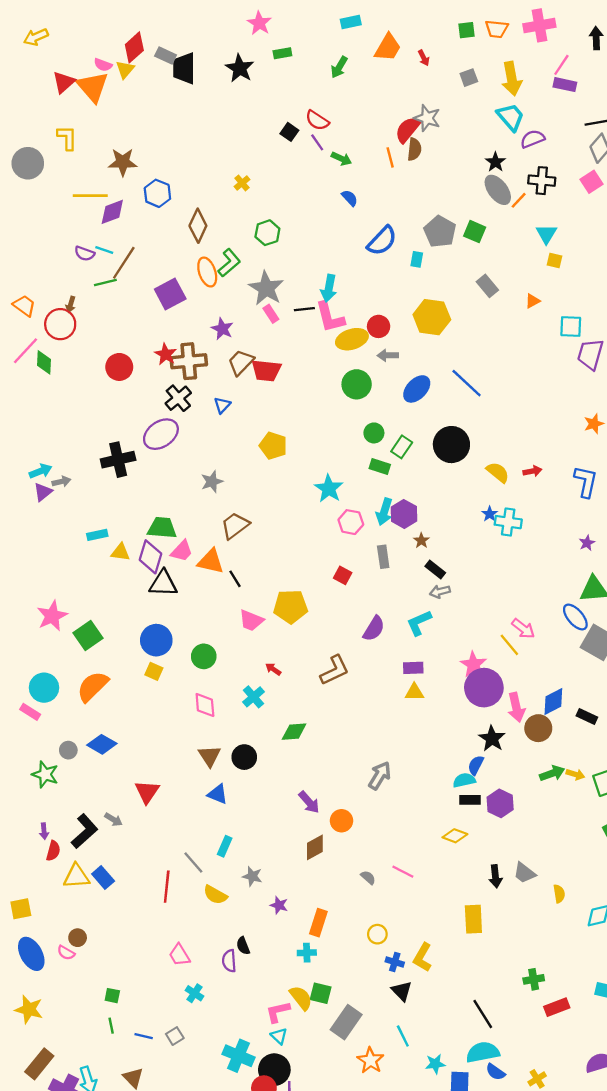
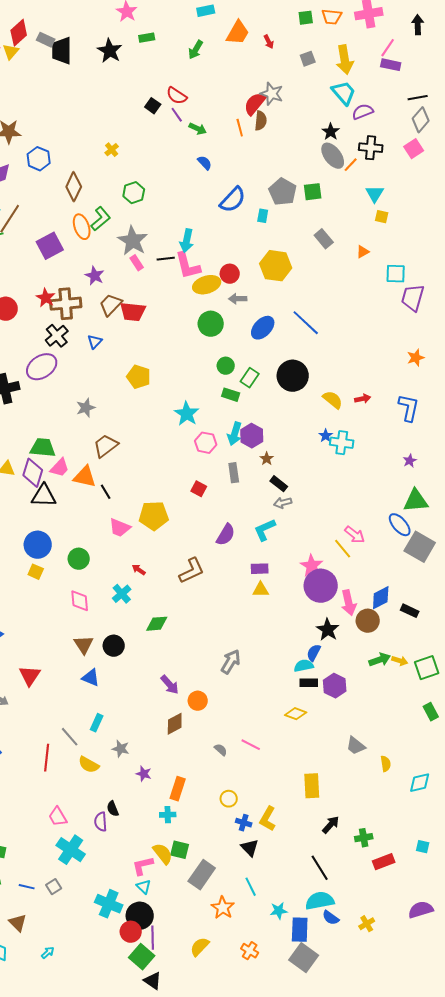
green square: (475, 232) -> (313, 192), turned -30
black arrow: (495, 876) -> (331, 825), moved, turned -132
cyan cross: (194, 993) -> (71, 850), size x1.8

